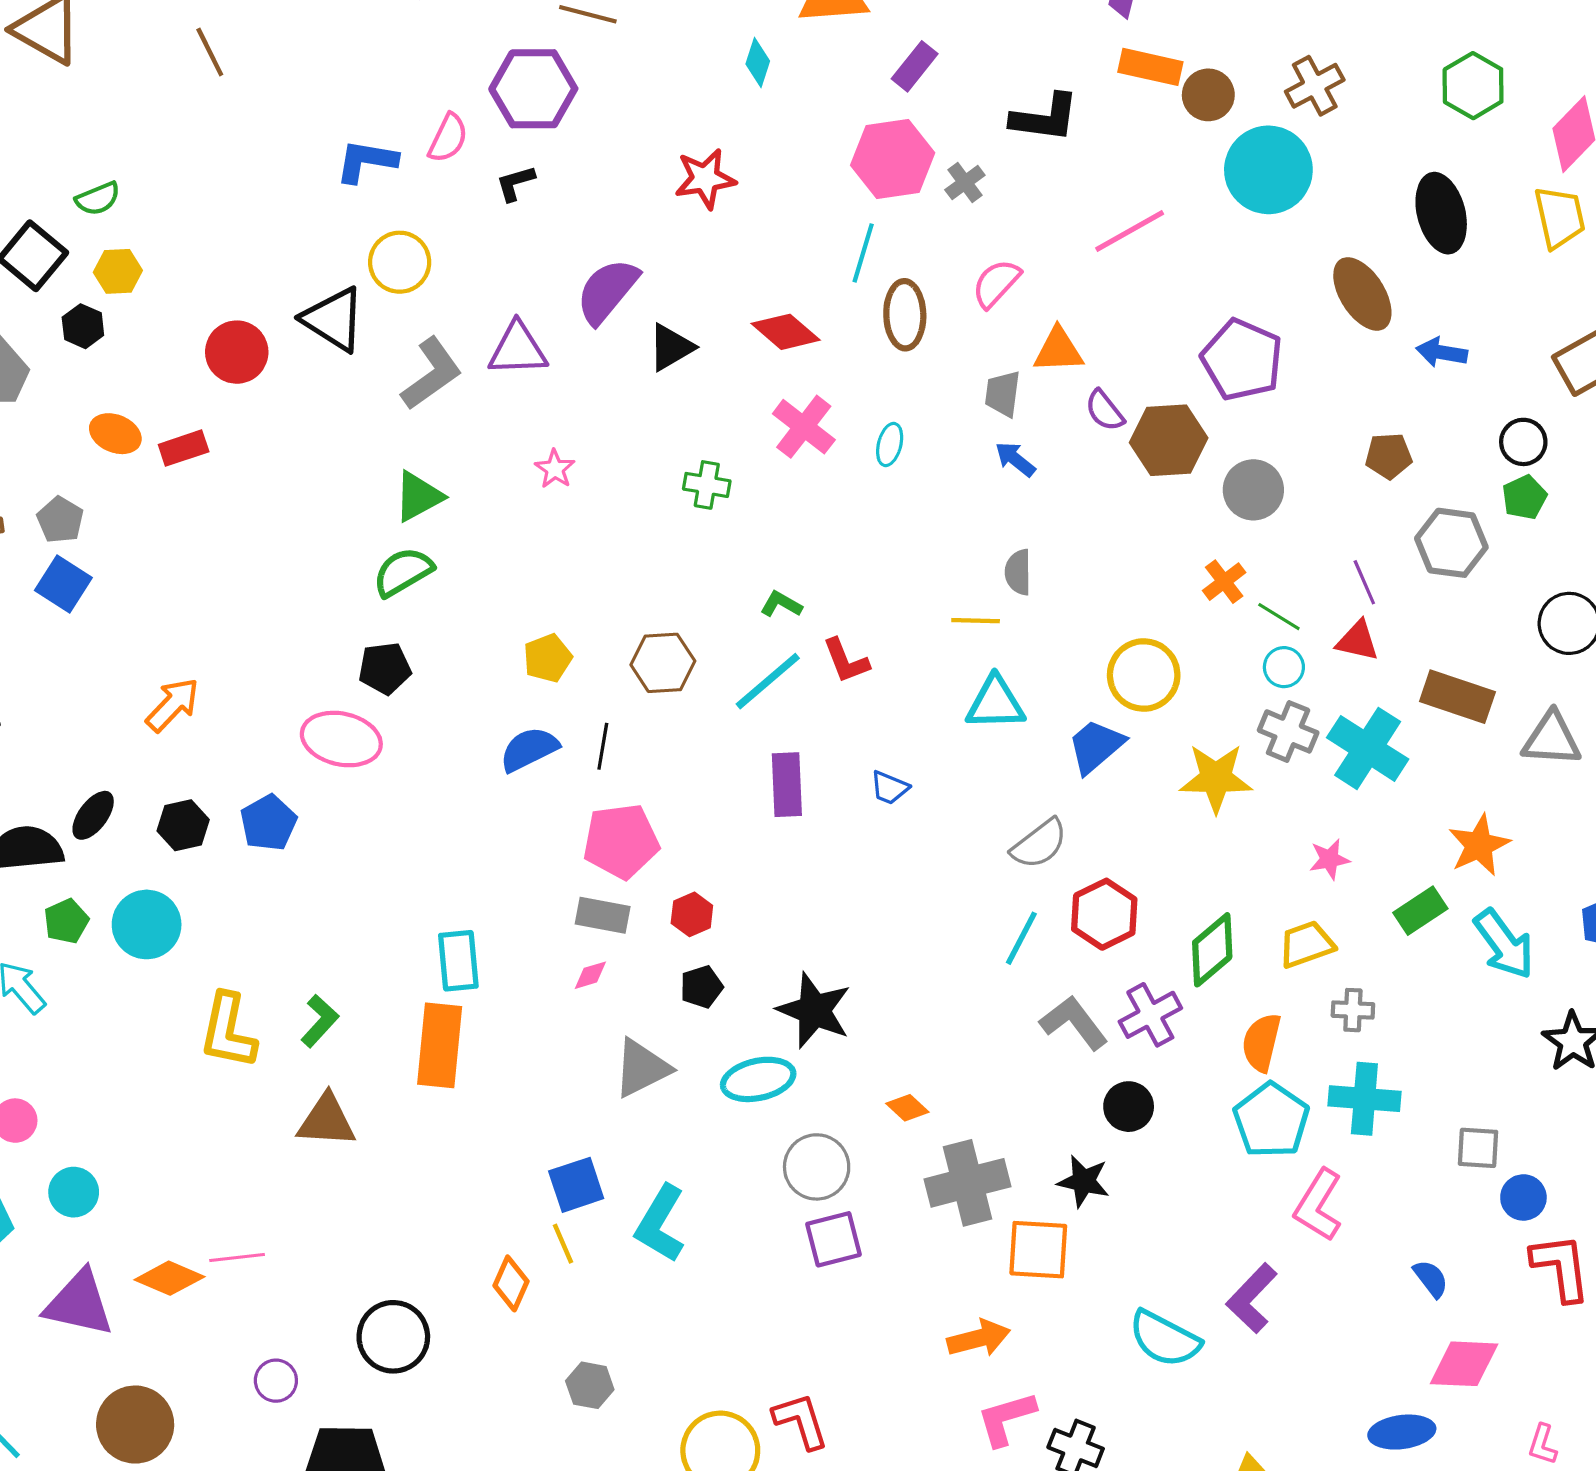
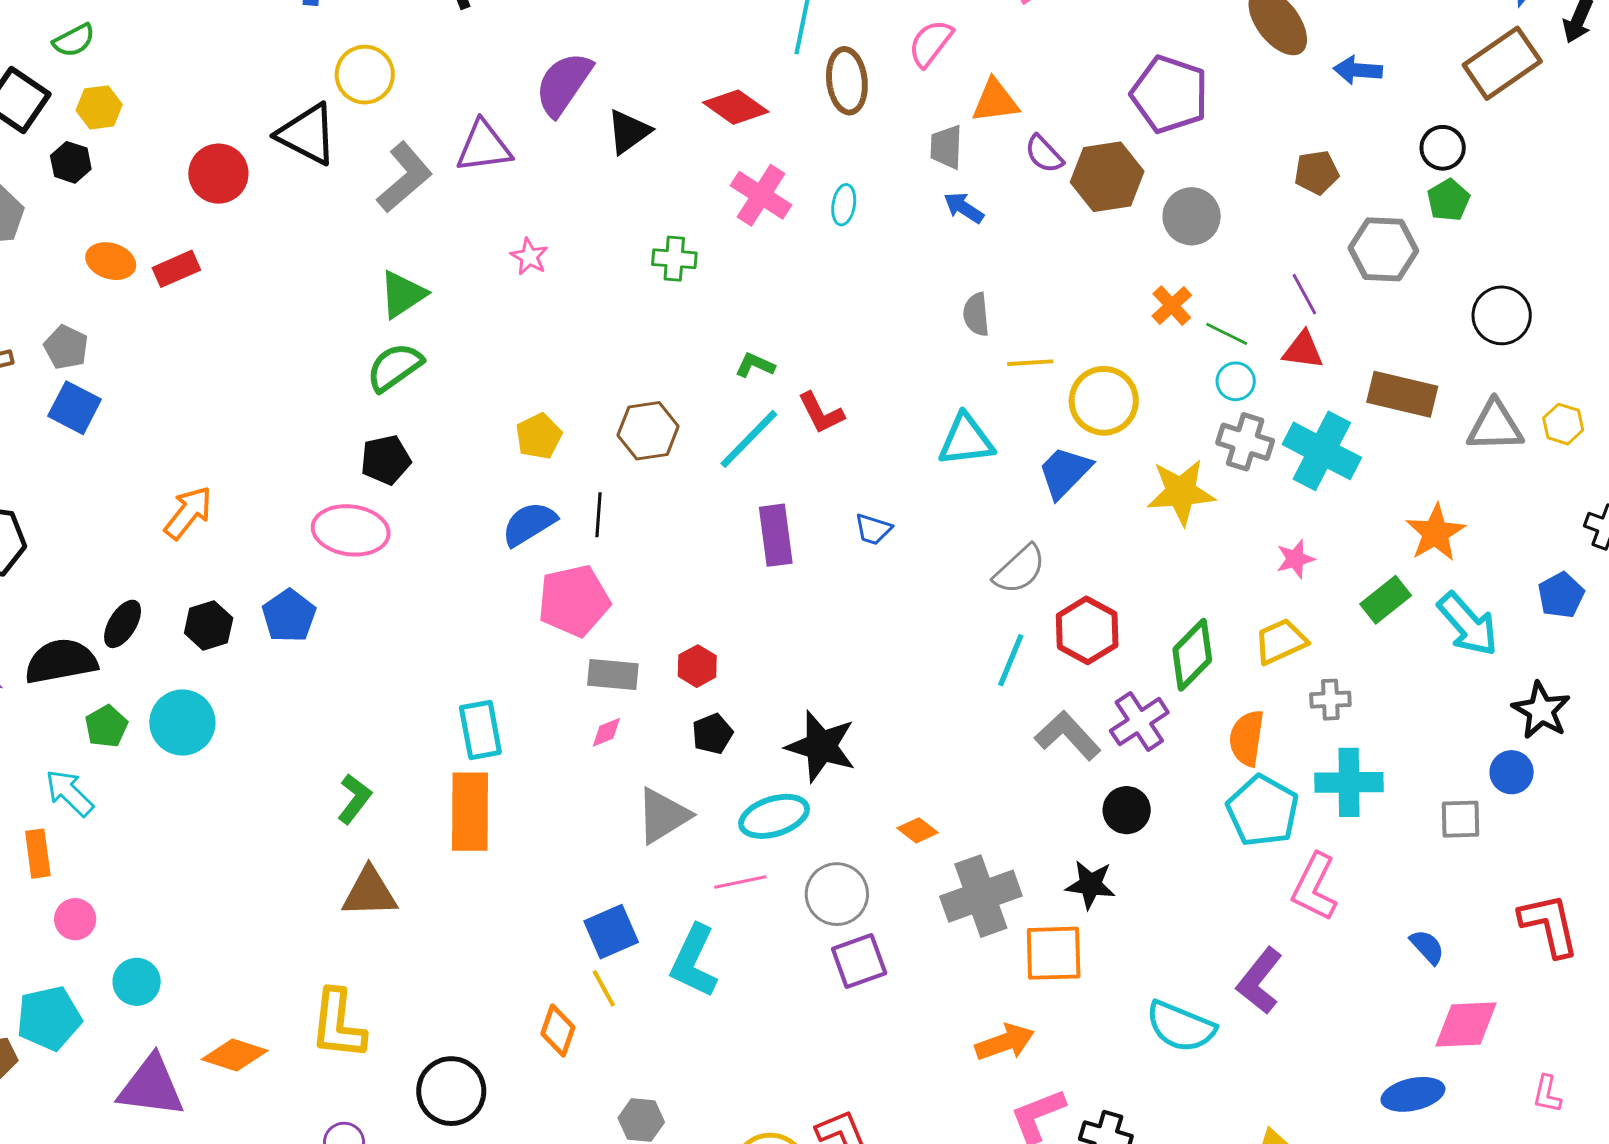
yellow line: (976, 621) -> (1030, 363), moved
pink pentagon: (621, 841) -> (574, 601), moved
yellow L-shape: (228, 1031) -> (338, 1024), moved
blue circle: (1523, 1197) -> (1512, 772), moved
pink line: (237, 1257) -> (740, 882), moved

